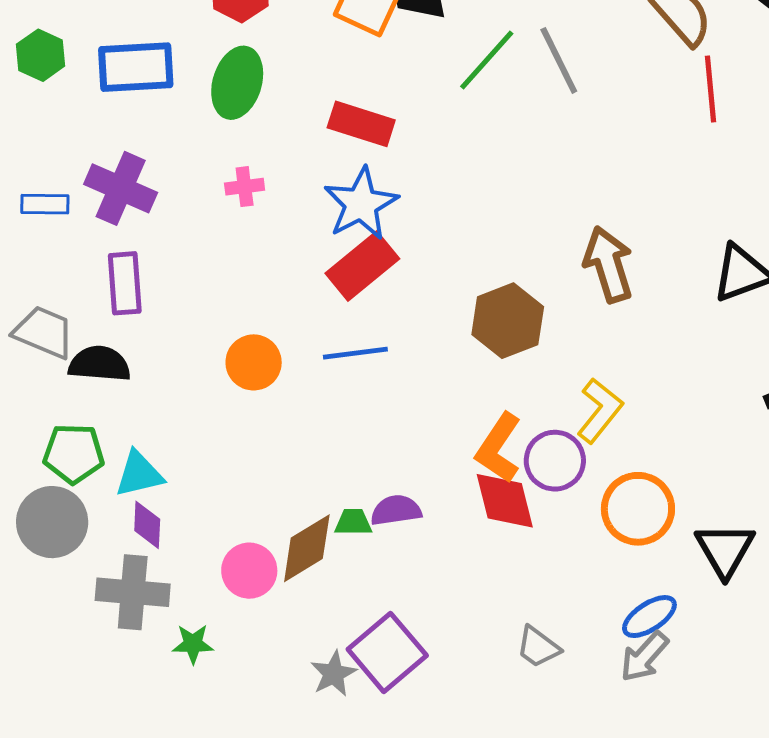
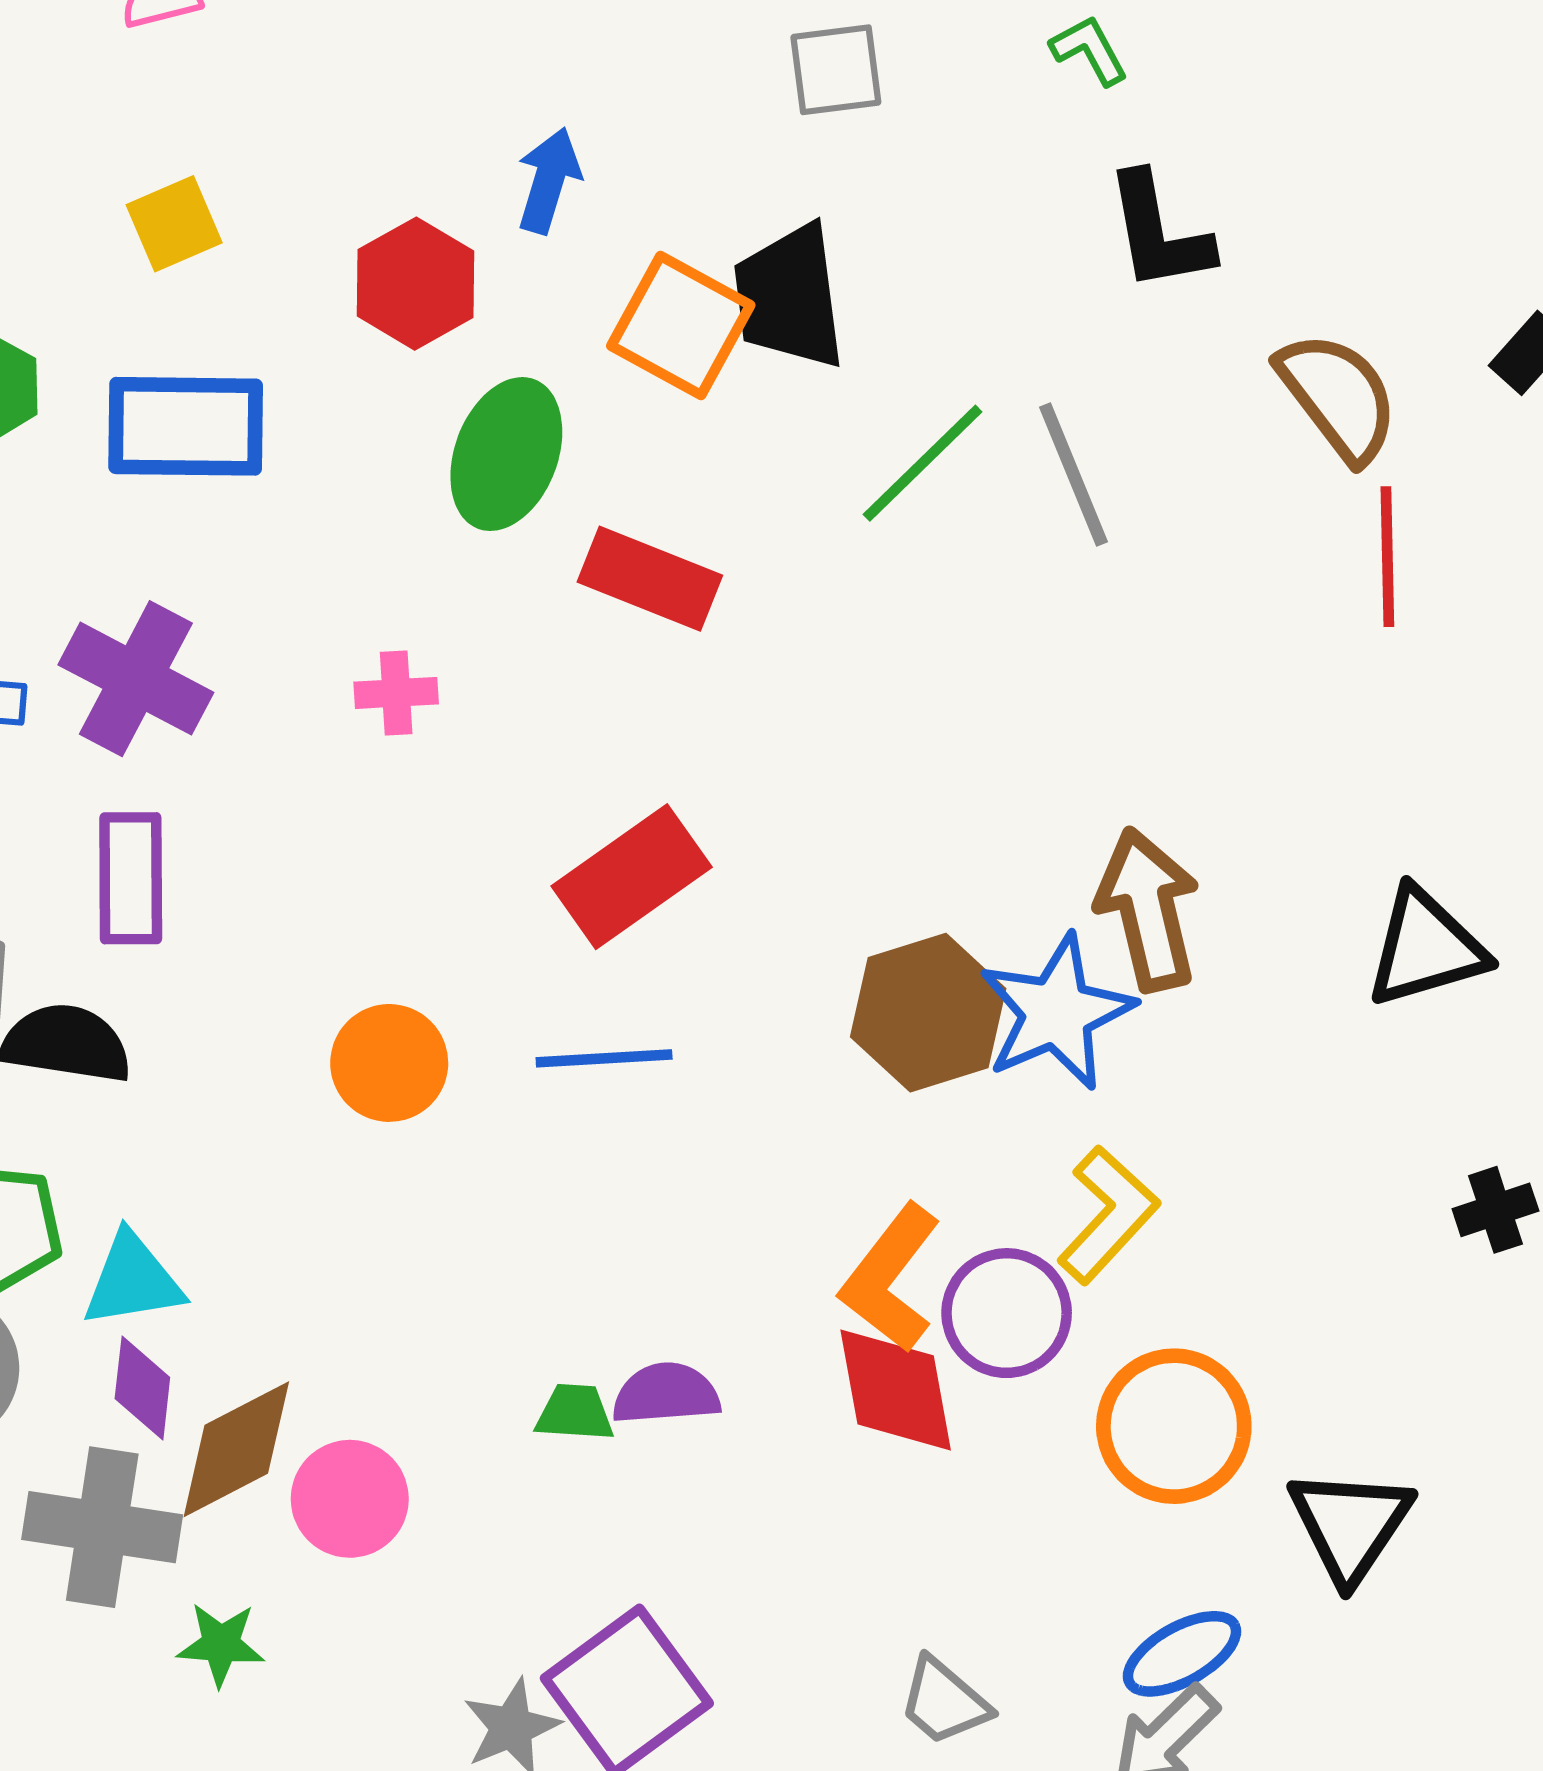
green ellipse: (237, 83) -> (506, 454), moved
blue star: (361, 204) -> (1057, 1012), moved
brown diamond: (307, 548) -> (236, 1449), moved

